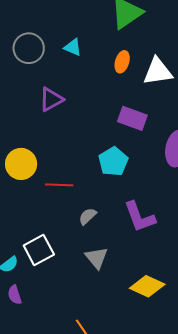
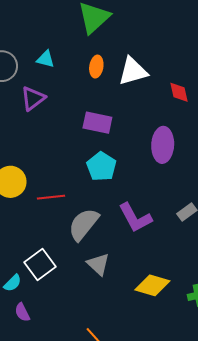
purple triangle: (51, 99) -> (33, 98), moved
purple rectangle: (132, 118) -> (97, 123), moved
gray semicircle: (88, 216) -> (84, 224), size x1.8

